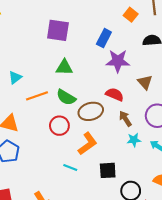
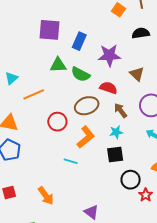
blue rectangle: (104, 38) -> (79, 41), moved
green semicircle: (66, 97) -> (81, 74), moved
cyan star: (134, 140) -> (116, 132), moved
black square: (108, 170) -> (115, 154), moved

